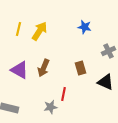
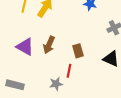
brown rectangle: (81, 68) -> (78, 51), moved

